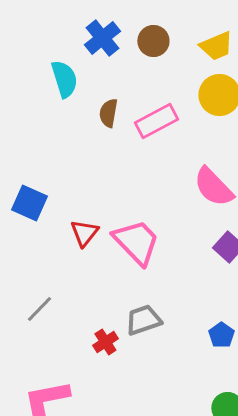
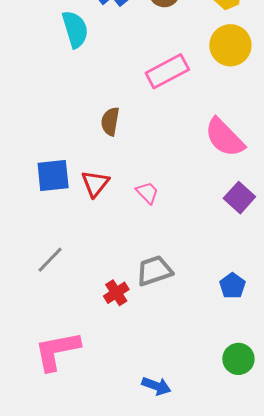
brown semicircle: (108, 113) -> (110, 121), moved
blue square: (29, 203) -> (53, 176), moved, turned -30
pink trapezoid: (136, 242) -> (147, 193), size x0.5

